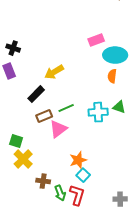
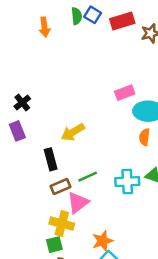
black cross: (13, 48) -> (22, 103), turned 32
black rectangle: (36, 94) -> (51, 159), turned -60
green square: (16, 141) -> (54, 245), moved, turned -32
yellow cross: (23, 159) -> (62, 224), moved, turned -30

